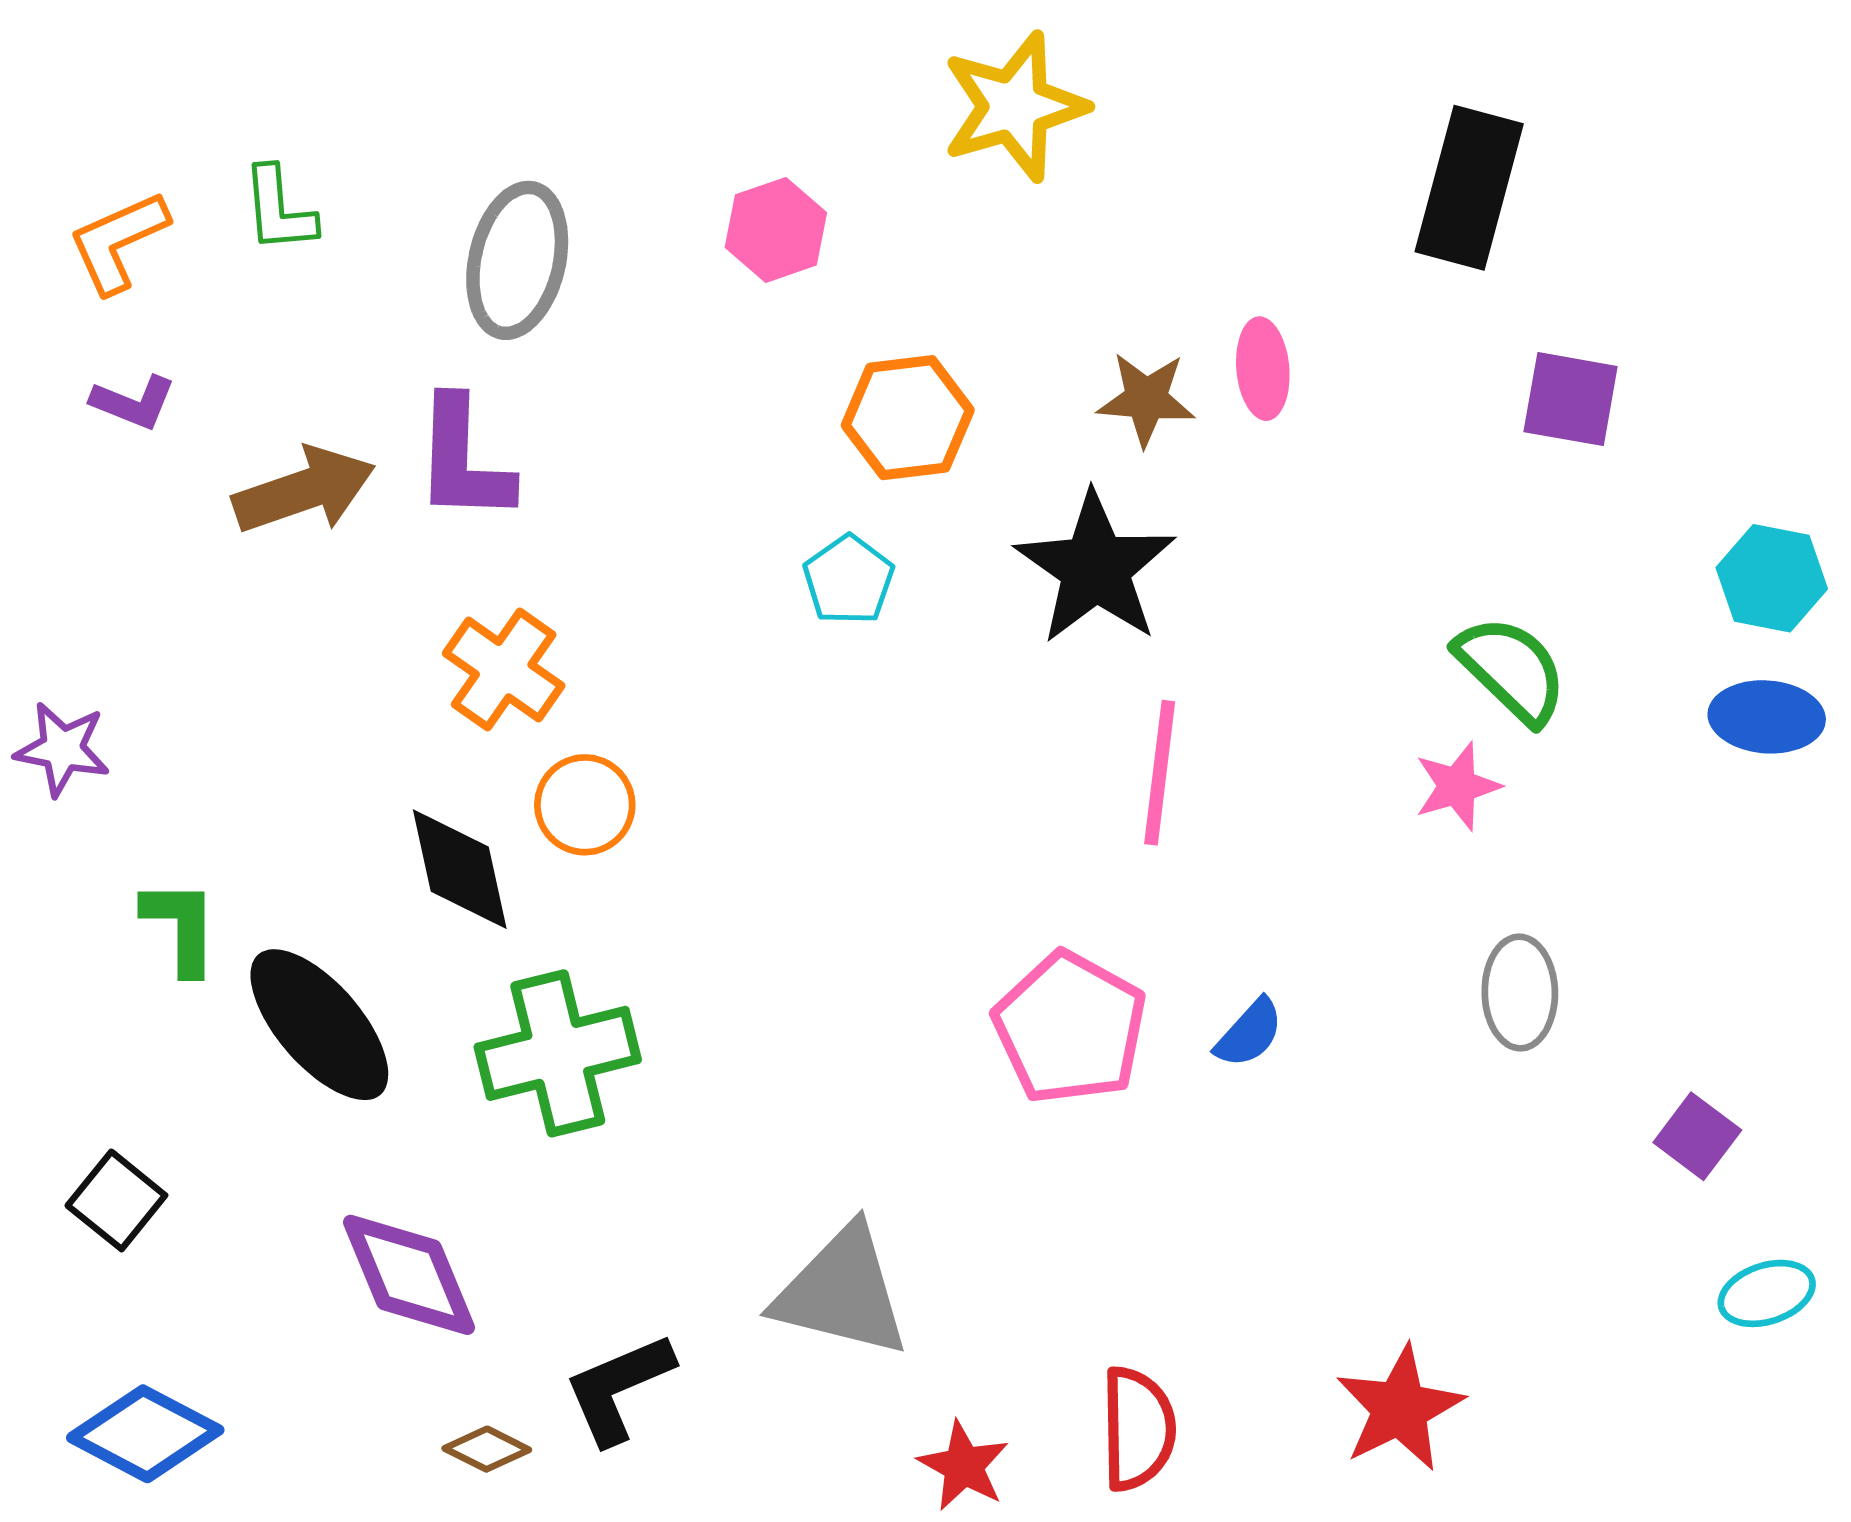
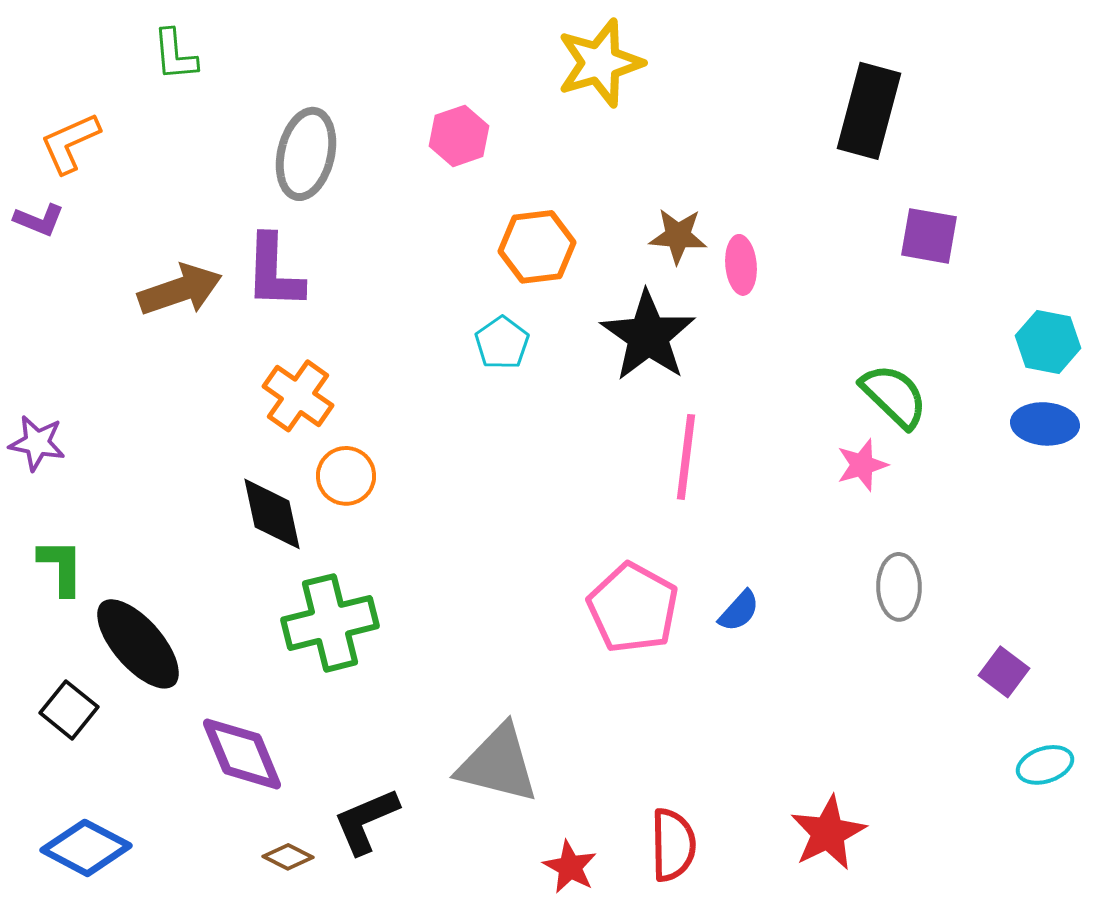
green L-shape: (279, 210) -> (175, 55), moved
pink ellipse: (1263, 369) -> (741, 265), moved
purple L-shape: (133, 402) -> (39, 220), moved
green L-shape: (181, 927) -> (61, 567), moved
black ellipse: (319, 1025) -> (138, 644), moved

